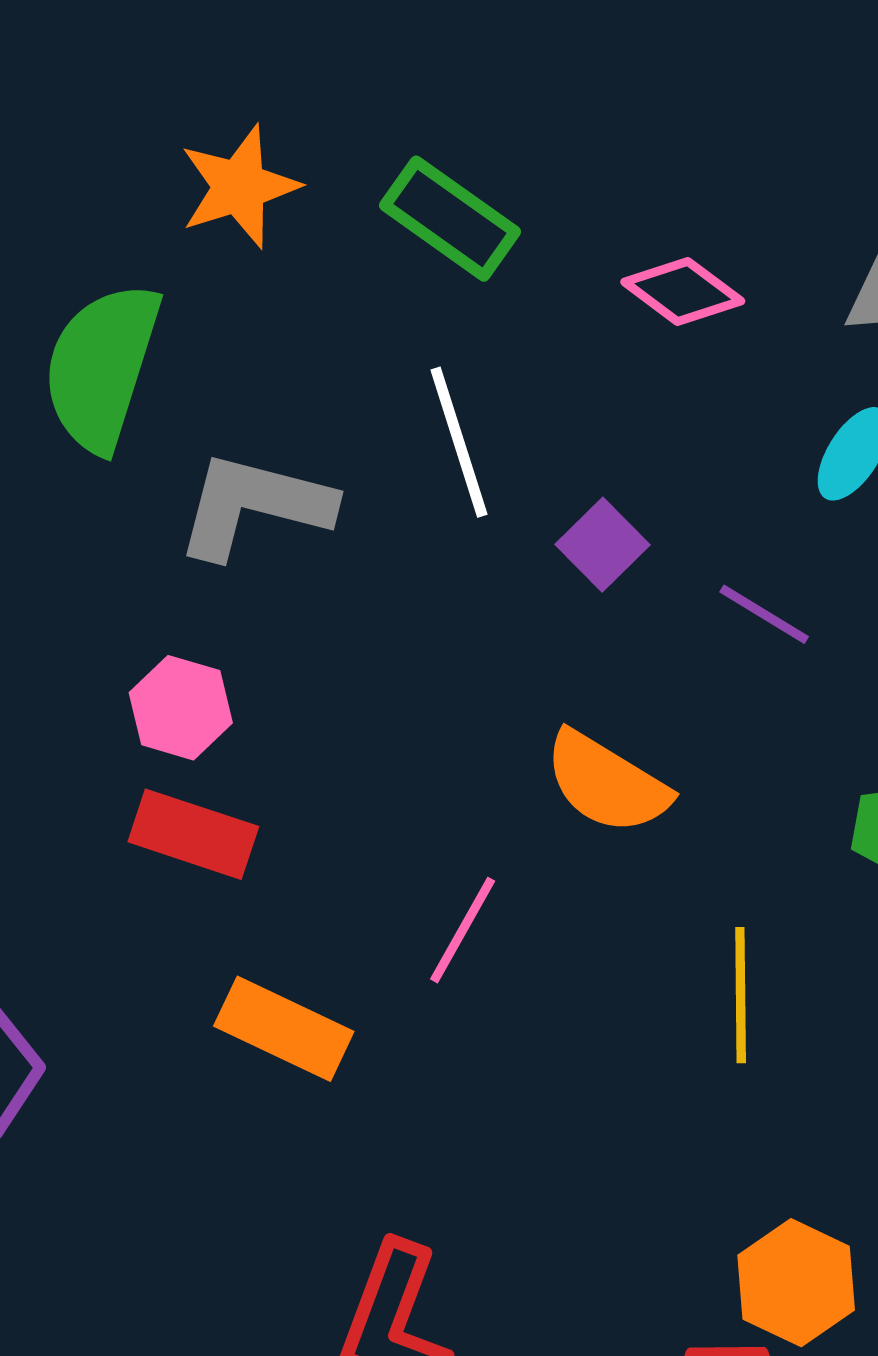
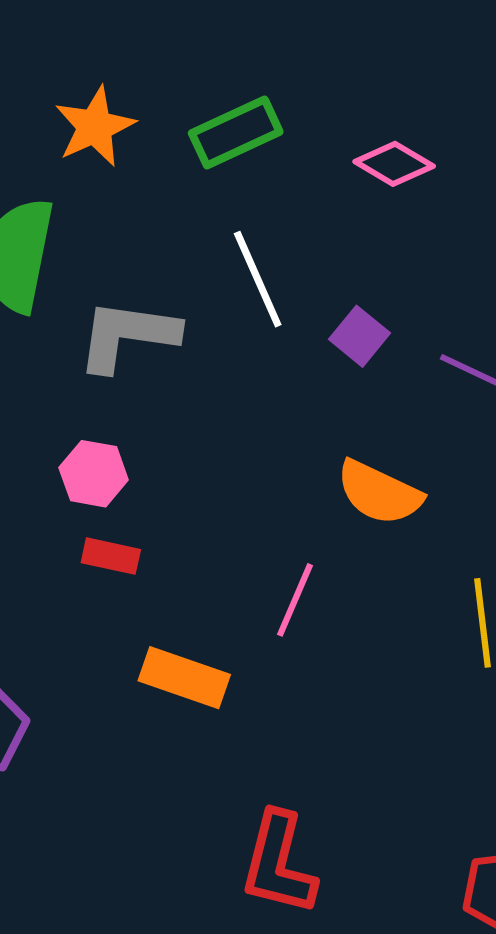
green rectangle: (450, 219) -> (236, 133), turned -54
red rectangle: (193, 834) -> (111, 556), size x0.7

